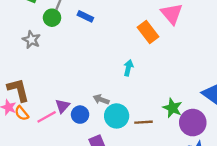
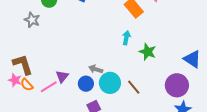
cyan arrow: (128, 68) -> (126, 38), moved
green star: (172, 108) -> (148, 52), moved
blue circle: (80, 115) -> (86, 84), moved
brown line: (143, 122) -> (134, 87), turned 56

